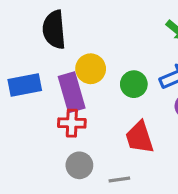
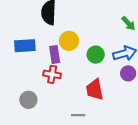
purple rectangle: (72, 92) -> (55, 54), size x0.7
gray circle: (79, 165) -> (28, 100), moved

